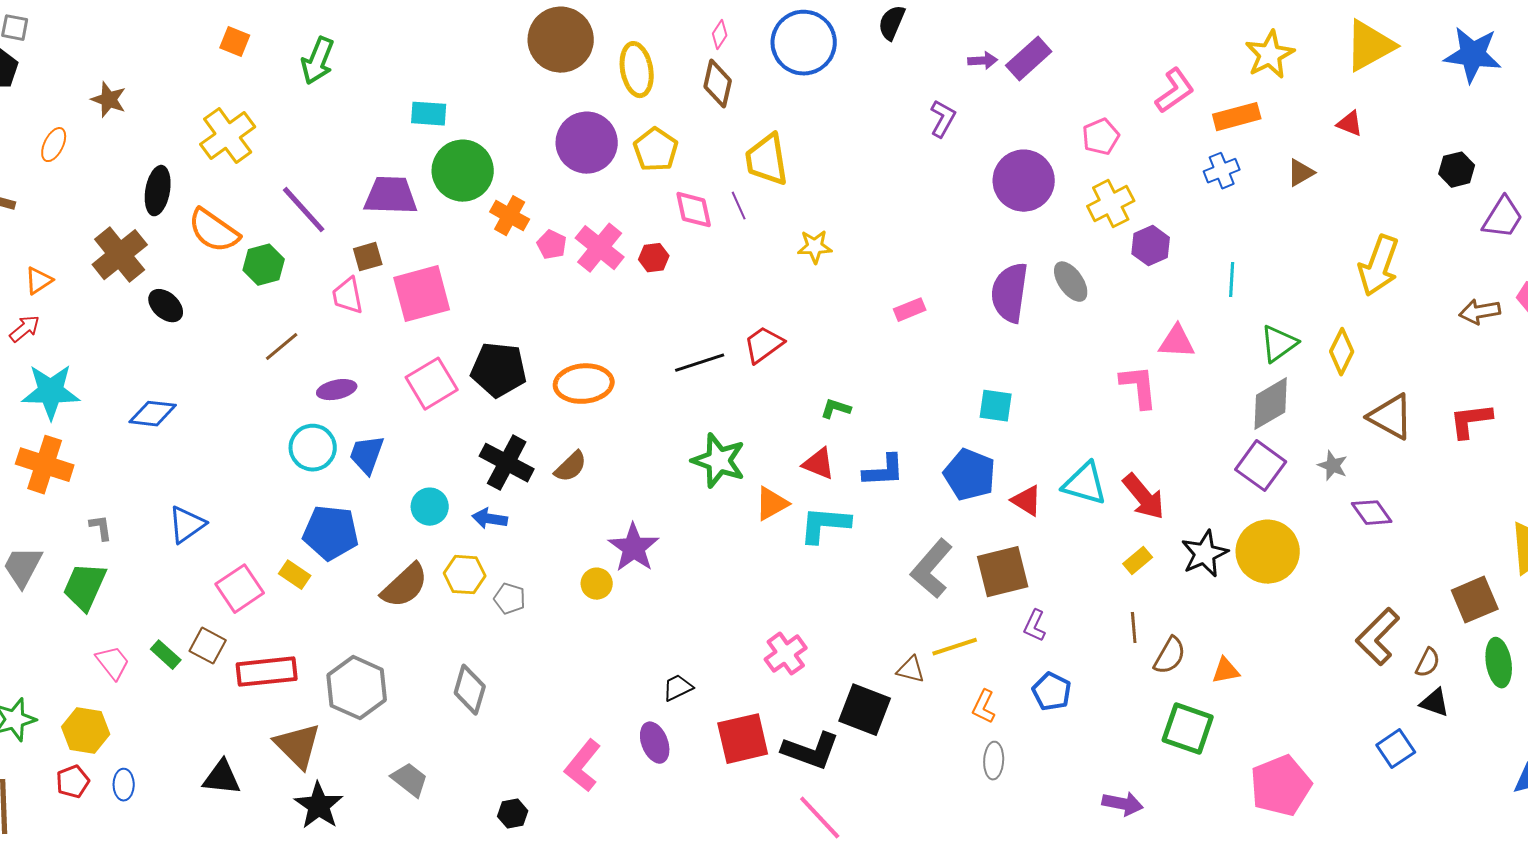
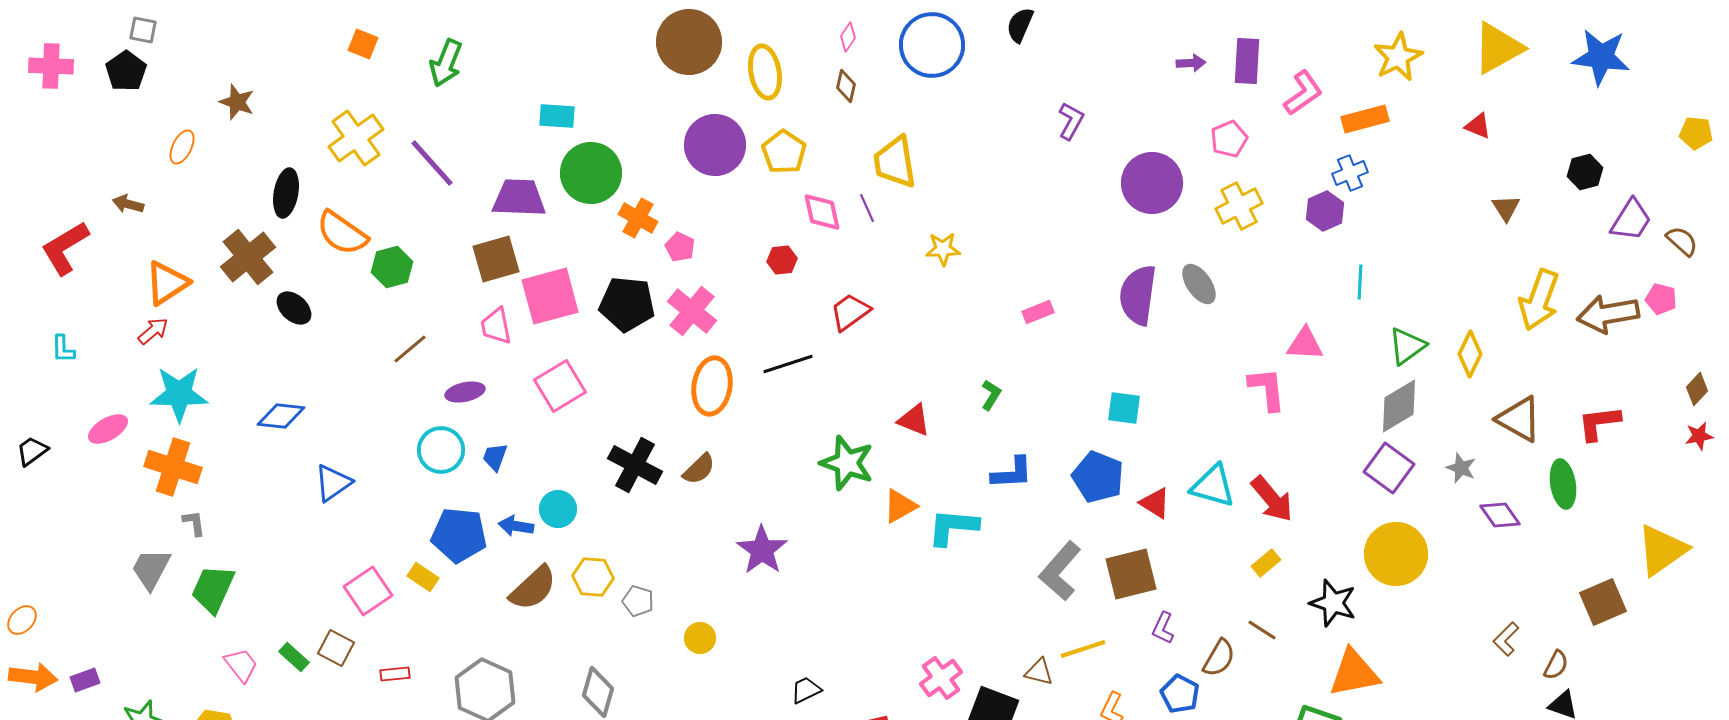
purple rectangle: (1029, 59) -> (1247, 61), moved, turned -45
purple arrow: (983, 61) -> (1191, 63), moved
brown diamond: (718, 84) -> (846, 86), size x0.7
brown triangle: (1301, 173) -> (1506, 208), moved, turned -32
purple line: (304, 210) -> (432, 163), moved
purple hexagon: (1151, 246) -> (1325, 211), moved
pink cross: (600, 248) -> (692, 311), moved
brown square: (368, 257) -> (496, 259), size x1.6
yellow arrow: (1379, 266) -> (1539, 300), moved
orange triangle: (39, 281) -> (167, 283), size x1.6
pink trapezoid: (348, 296) -> (496, 326), moved
brown arrow: (1480, 312) -> (1608, 314), size x1.5
red trapezoid: (764, 345) -> (850, 312), moved
black line: (700, 363) -> (788, 364), moved
black pentagon: (499, 370) -> (627, 304), moved
orange ellipse: (584, 384) -> (712, 386), turned -76
green L-shape: (836, 409) -> (991, 395), moved, turned 104
blue trapezoid: (367, 455) -> (495, 457), size x0.7
red triangle: (819, 464) -> (914, 420), moved
blue arrow: (490, 519) -> (516, 526), moved
blue triangle: (187, 525) -> (333, 483), moved
gray L-shape: (101, 528) -> (194, 523), moved
black star: (1205, 554) -> (1333, 603), moved, turned -30
yellow circle: (597, 584) -> (700, 638), moved
brown line: (1134, 628) -> (1262, 630), turned -52
brown L-shape: (1378, 637) -> (1506, 639), size x0.6
pink cross: (786, 654) -> (941, 678), moved
brown semicircle: (1170, 656) -> (1219, 658), moved
green ellipse: (1499, 663) -> (1563, 484), moved
orange triangle: (1226, 671) -> (1354, 673), size x1.8
red rectangle: (267, 672) -> (395, 674), size x0.5

